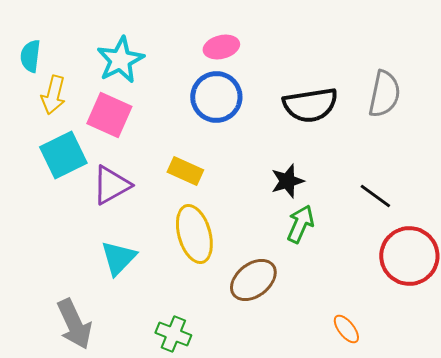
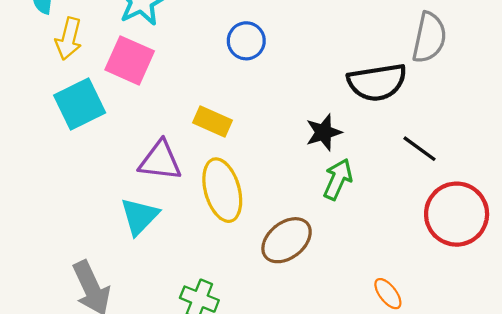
blue circle: (216, 97) -> (246, 41), size x0.7
black semicircle: (310, 105) -> (377, 82), moved
purple triangle: (111, 185) -> (160, 161), moved, turned 36

